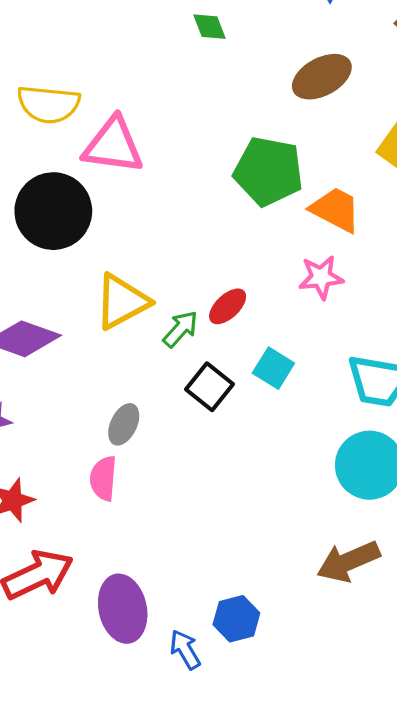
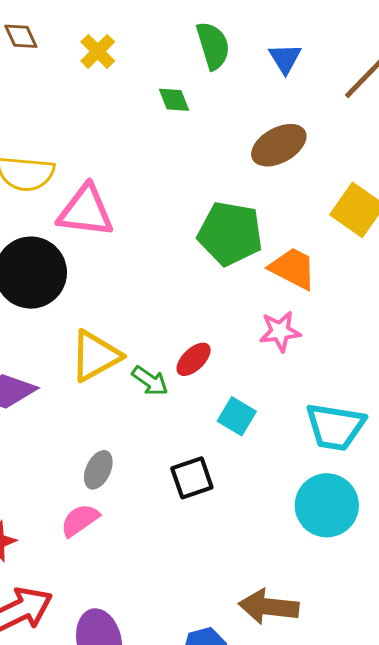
green arrow: (180, 329) -> (150, 381), turned 84
black square: (209, 387) -> (192, 478), moved, turned 33
pink semicircle: (103, 478) -> (80, 520), turned 51
brown arrow: (348, 561) -> (269, 607), moved, turned 30

